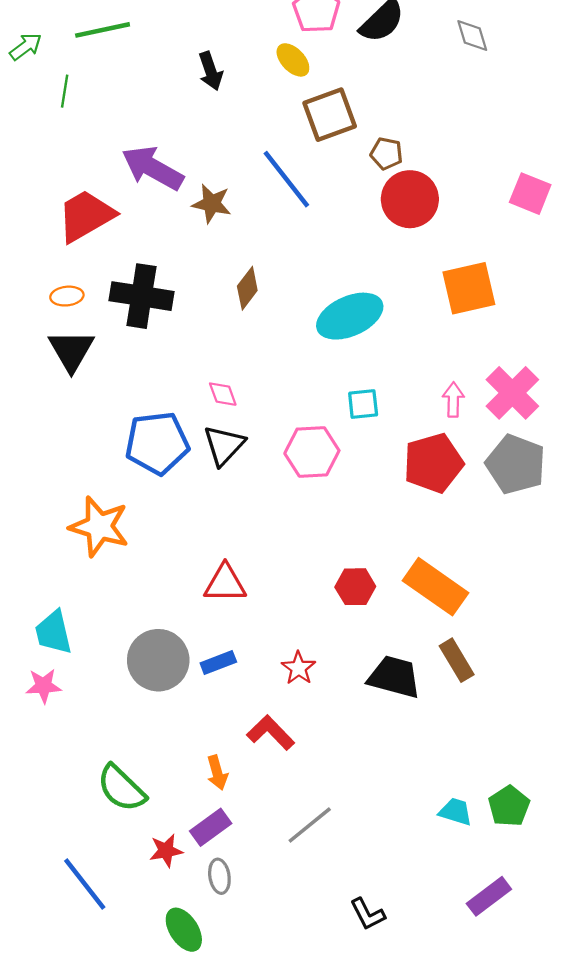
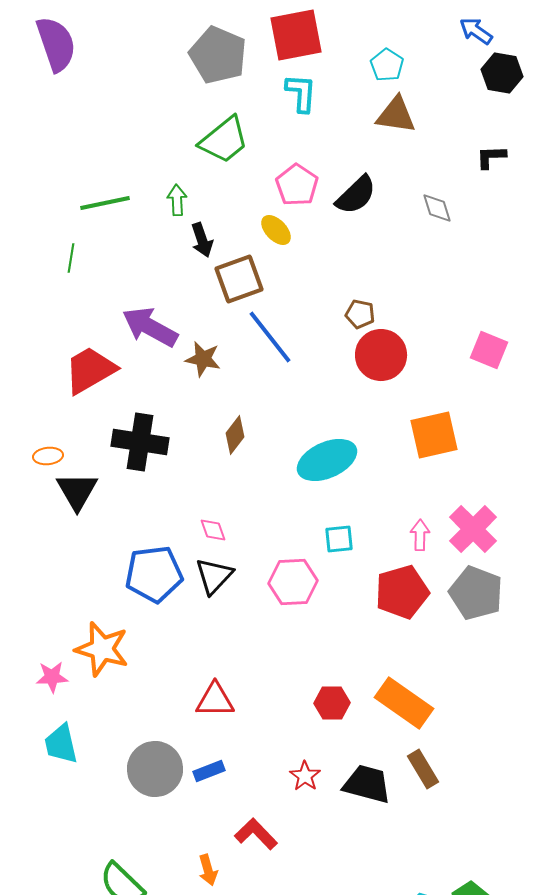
green arrow: (26, 47) -> (177, 200), moved, turned -56
brown square: (330, 115) -> (239, 279), moved
orange ellipse: (67, 296) -> (48, 456), moved
red star: (299, 668) -> (305, 776), moved
pink star: (44, 686) -> (52, 677), moved

